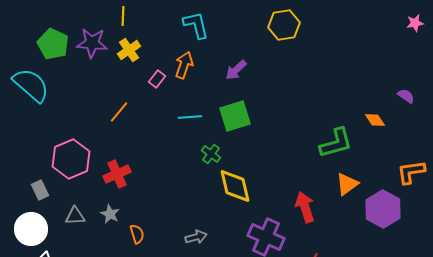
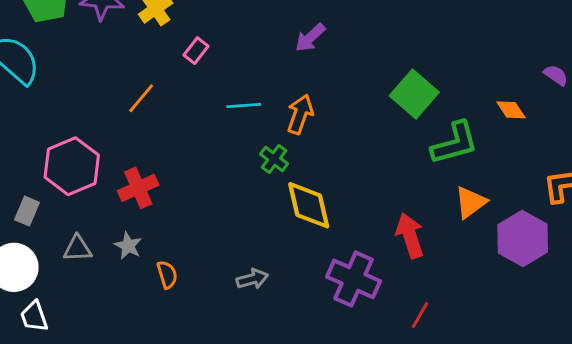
orange arrow: (184, 65) -> (300, 114), moved
green square: (235, 116) -> (414, 94), moved, turned -32
gray rectangle: (40, 190) -> (27, 211), turned 48

